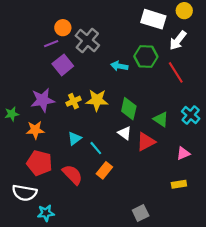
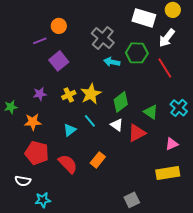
gray cross: (87, 40) -> (103, 38), moved
purple line: (51, 44) -> (40, 41), moved
purple star: (43, 100) -> (40, 94), size x0.6
yellow star: (97, 100) -> (91, 94), turned -30
green diamond: (129, 109) -> (121, 102), turned 40
cyan line: (96, 148) -> (90, 121), moved
yellow rectangle: (179, 184) -> (168, 173), size x1.6
white semicircle: (24, 193) -> (23, 181), size x0.7

